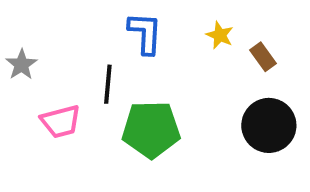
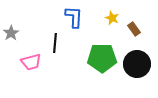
green pentagon: (151, 129) -> (102, 58), moved

